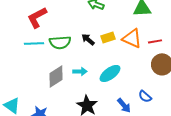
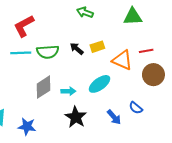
orange triangle: (132, 38) -> (122, 60), moved
cyan arrow: (80, 71) -> (68, 91), moved

